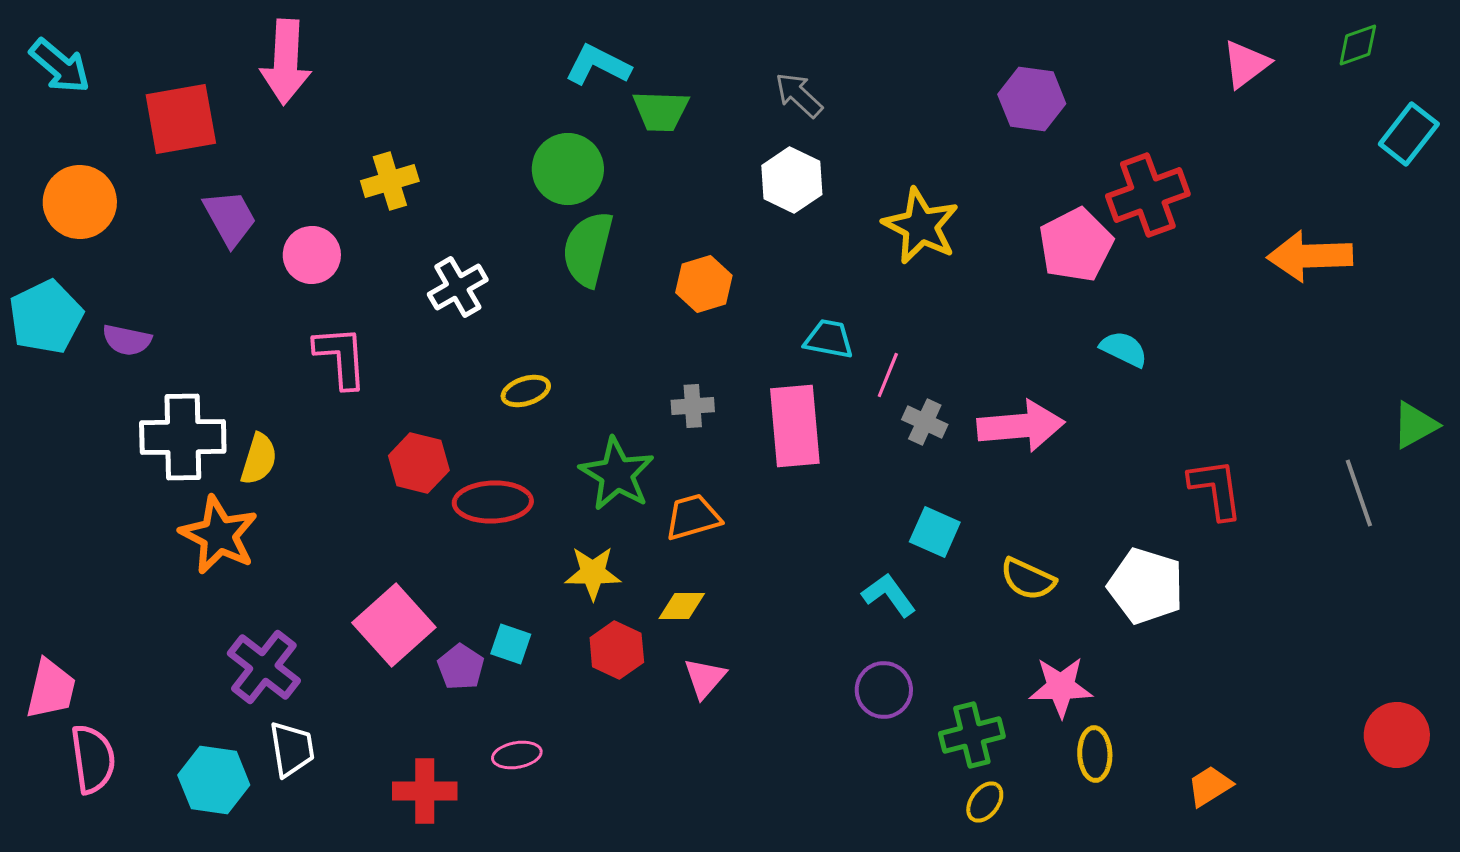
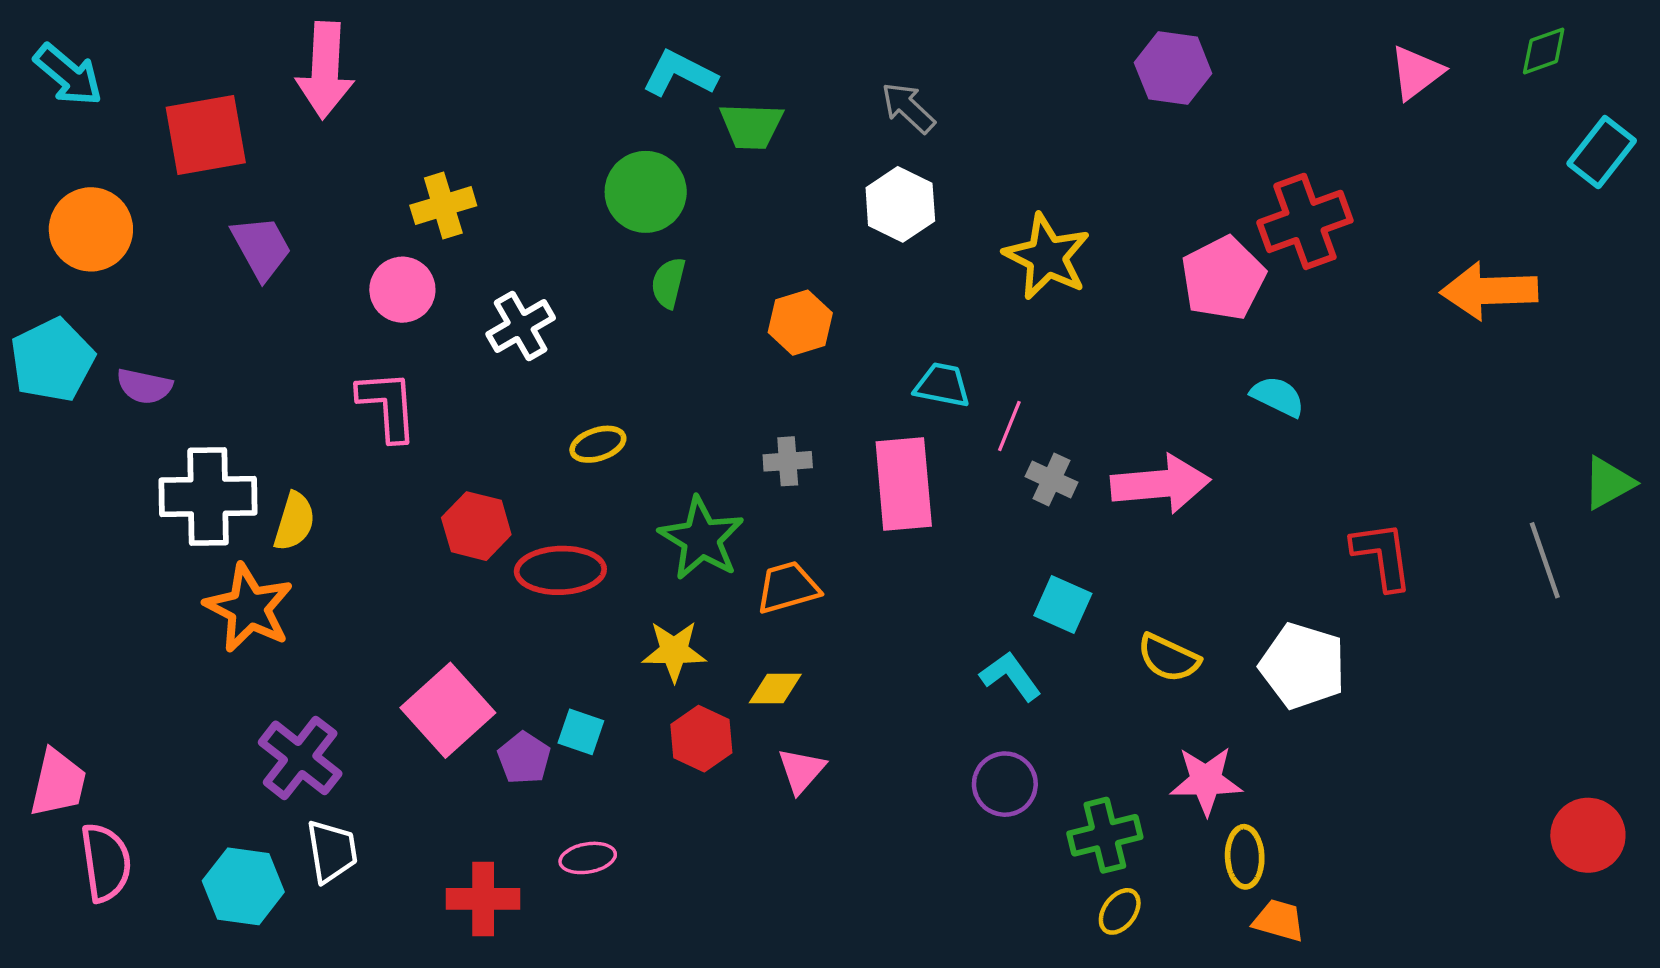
purple hexagon: (1032, 99) -> (1173, 68), moved
green semicircle: (588, 249) -> (668, 283), size x0.6
pink circle: (312, 255) -> (402, 290), moved
orange trapezoid: (1210, 786) -> (1279, 920), moved, turned 48

